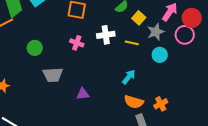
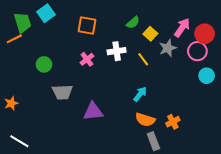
pink cross: (77, 43) -> (87, 59), turned 32
yellow line: (132, 43) -> (143, 59), turned 40
cyan circle: (160, 55) -> (207, 76), moved
purple triangle: (83, 94) -> (93, 111), size x1.5

